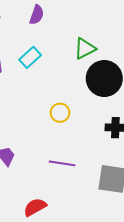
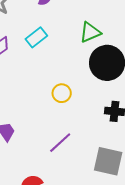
purple line: (62, 163) -> (60, 143), turned -55

